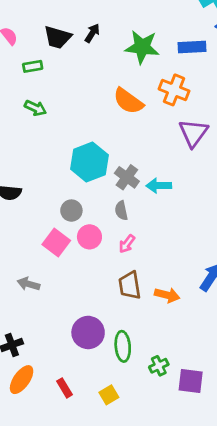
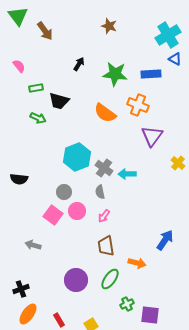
black trapezoid: (58, 37) -> (59, 101), moved
orange arrow: (167, 295) -> (137, 263), moved
green ellipse: (123, 346) -> (110, 279), moved, turned 40

